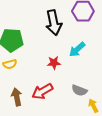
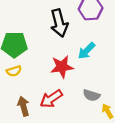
red star: (54, 63) -> (62, 67), size x1.5

